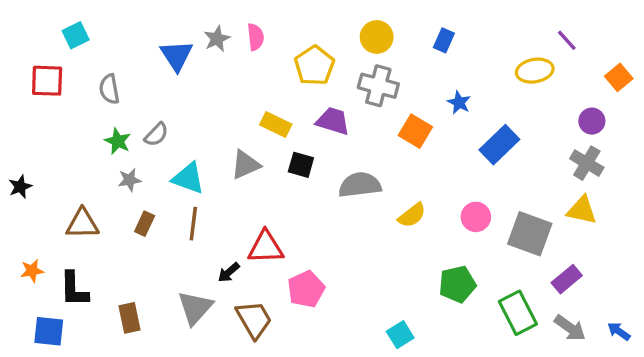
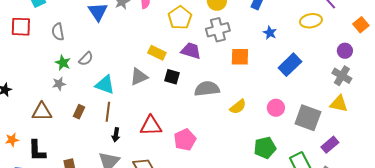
gray cross: (378, 86) -> (218, 30), turned -30
blue star: (459, 103) -> (270, 33), moved
orange square: (415, 131) -> (240, 57), turned -30
gray star: (129, 180) -> (59, 84), moved
black arrow: (229, 272) -> (116, 135), moved, turned -40
pink pentagon: (306, 289) -> (185, 140), moved

